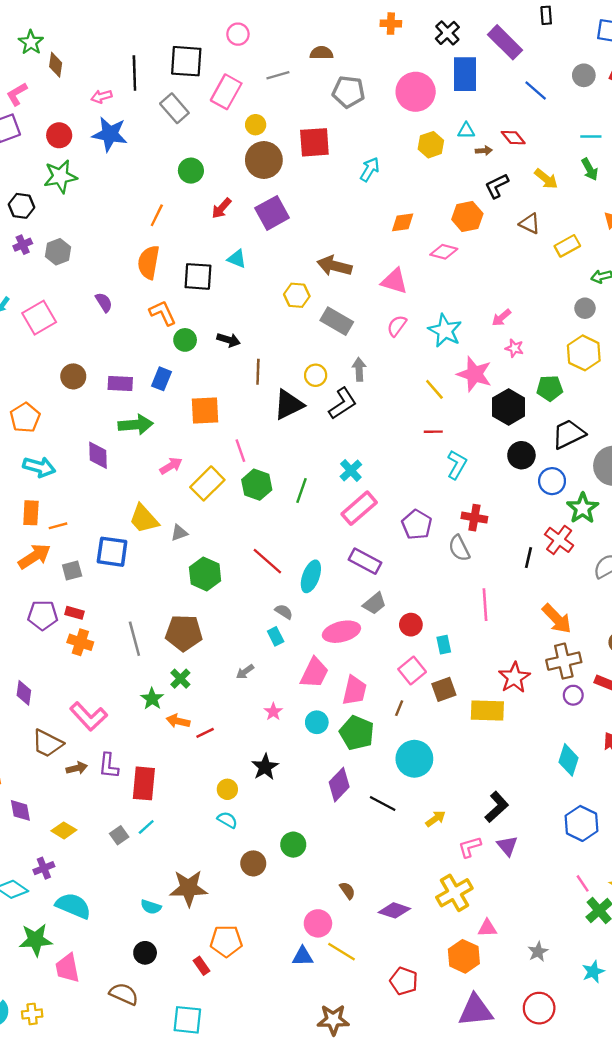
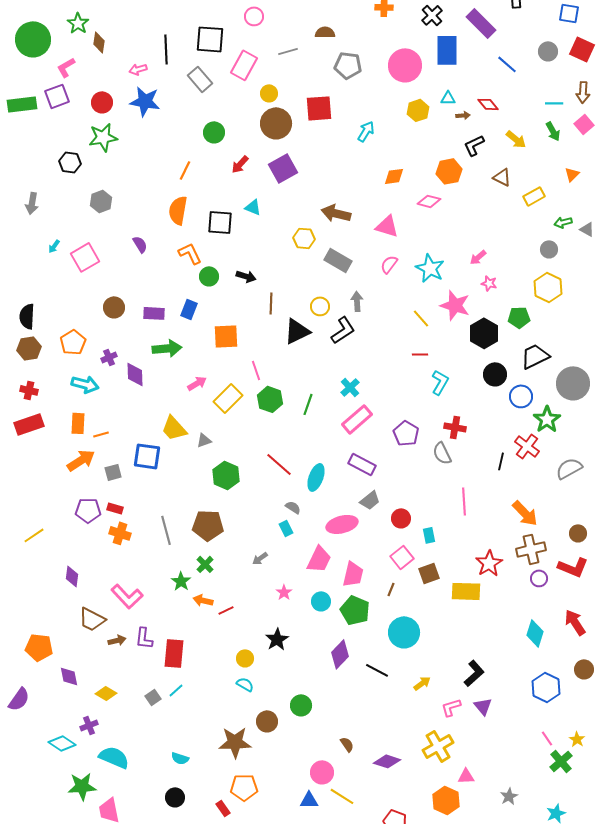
purple cross: (23, 245) -> (109, 357), moved
brown star: (189, 888) -> (235, 742), moved

